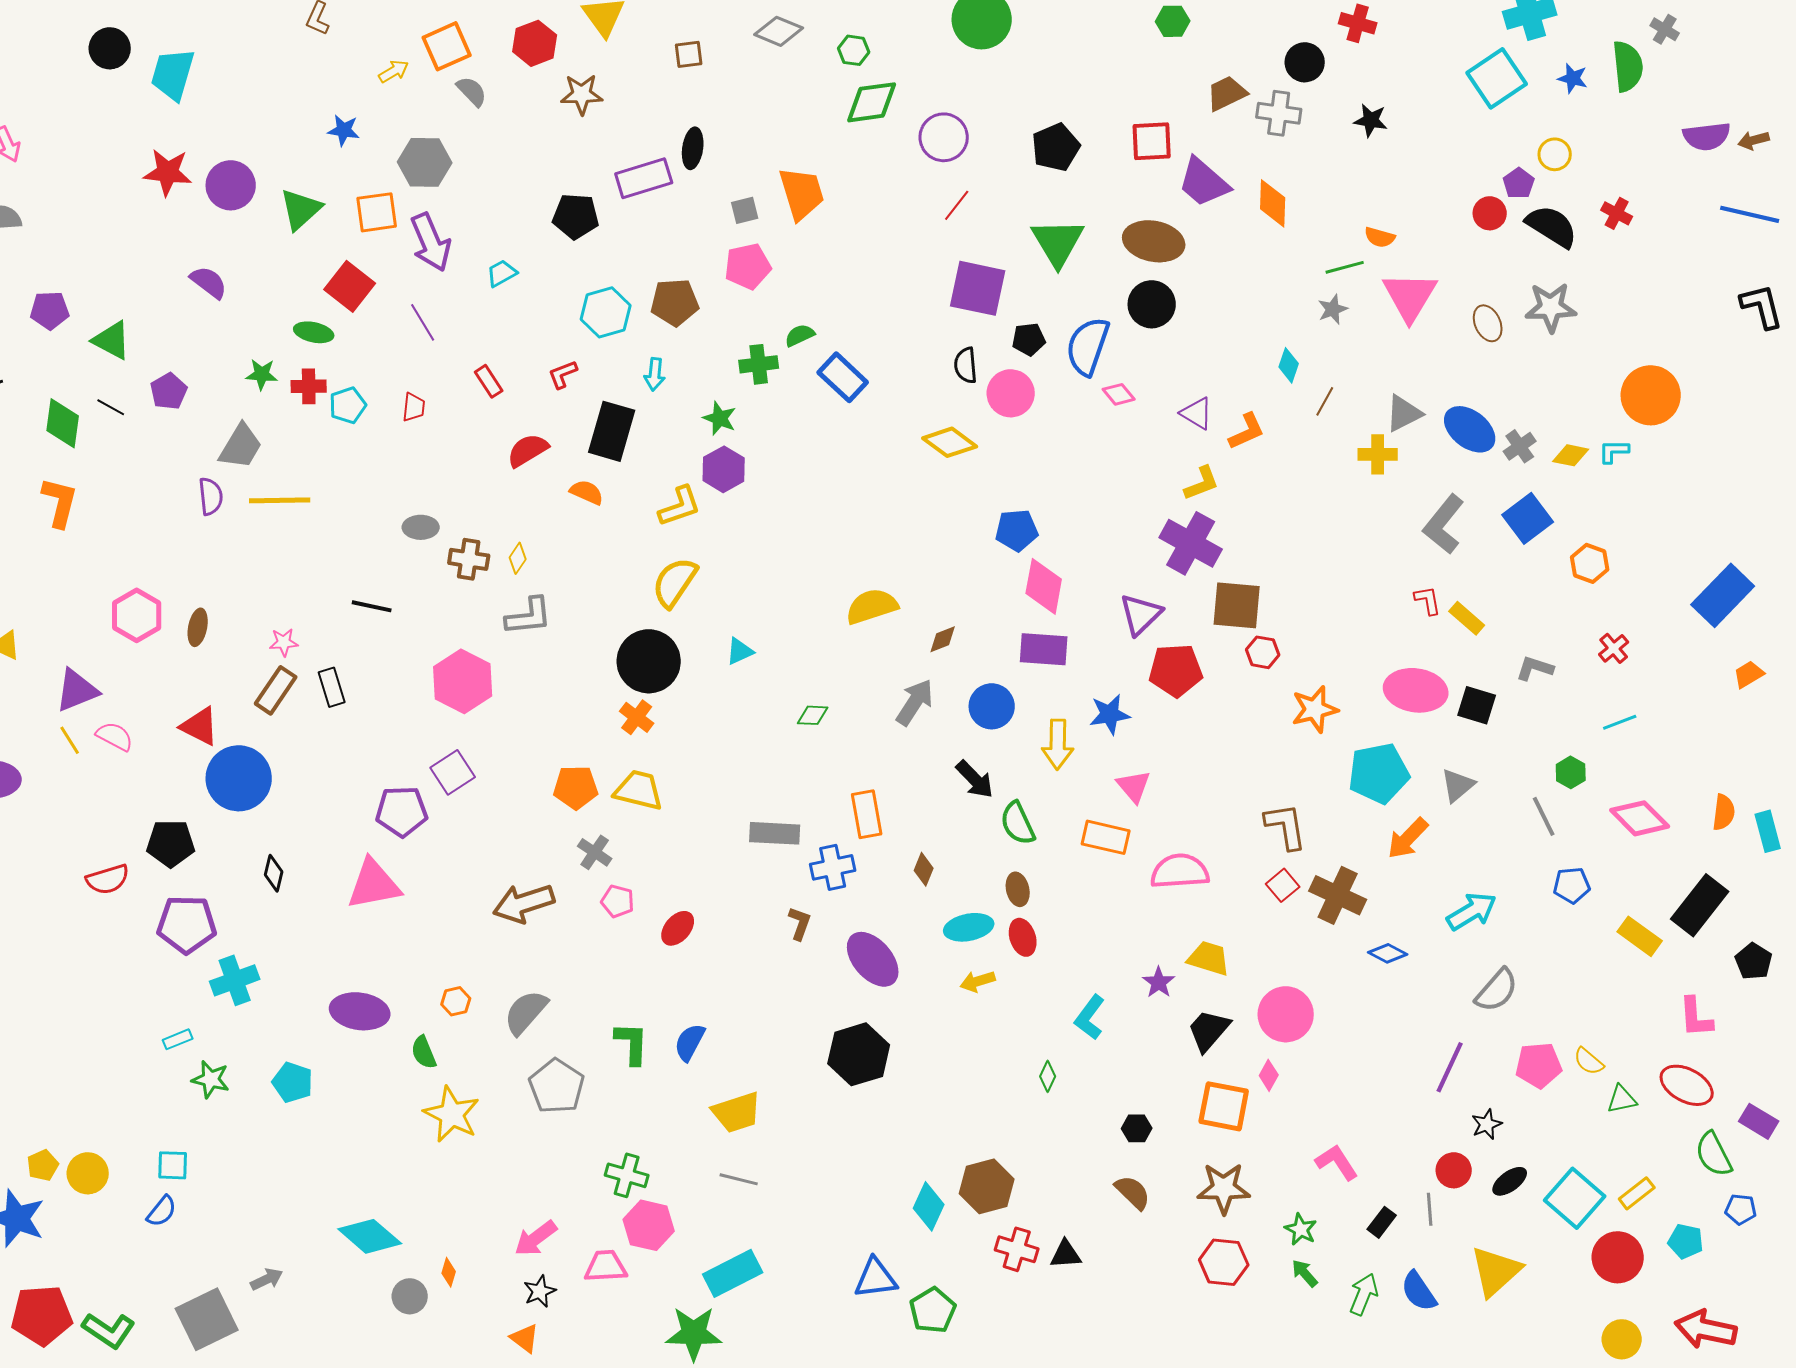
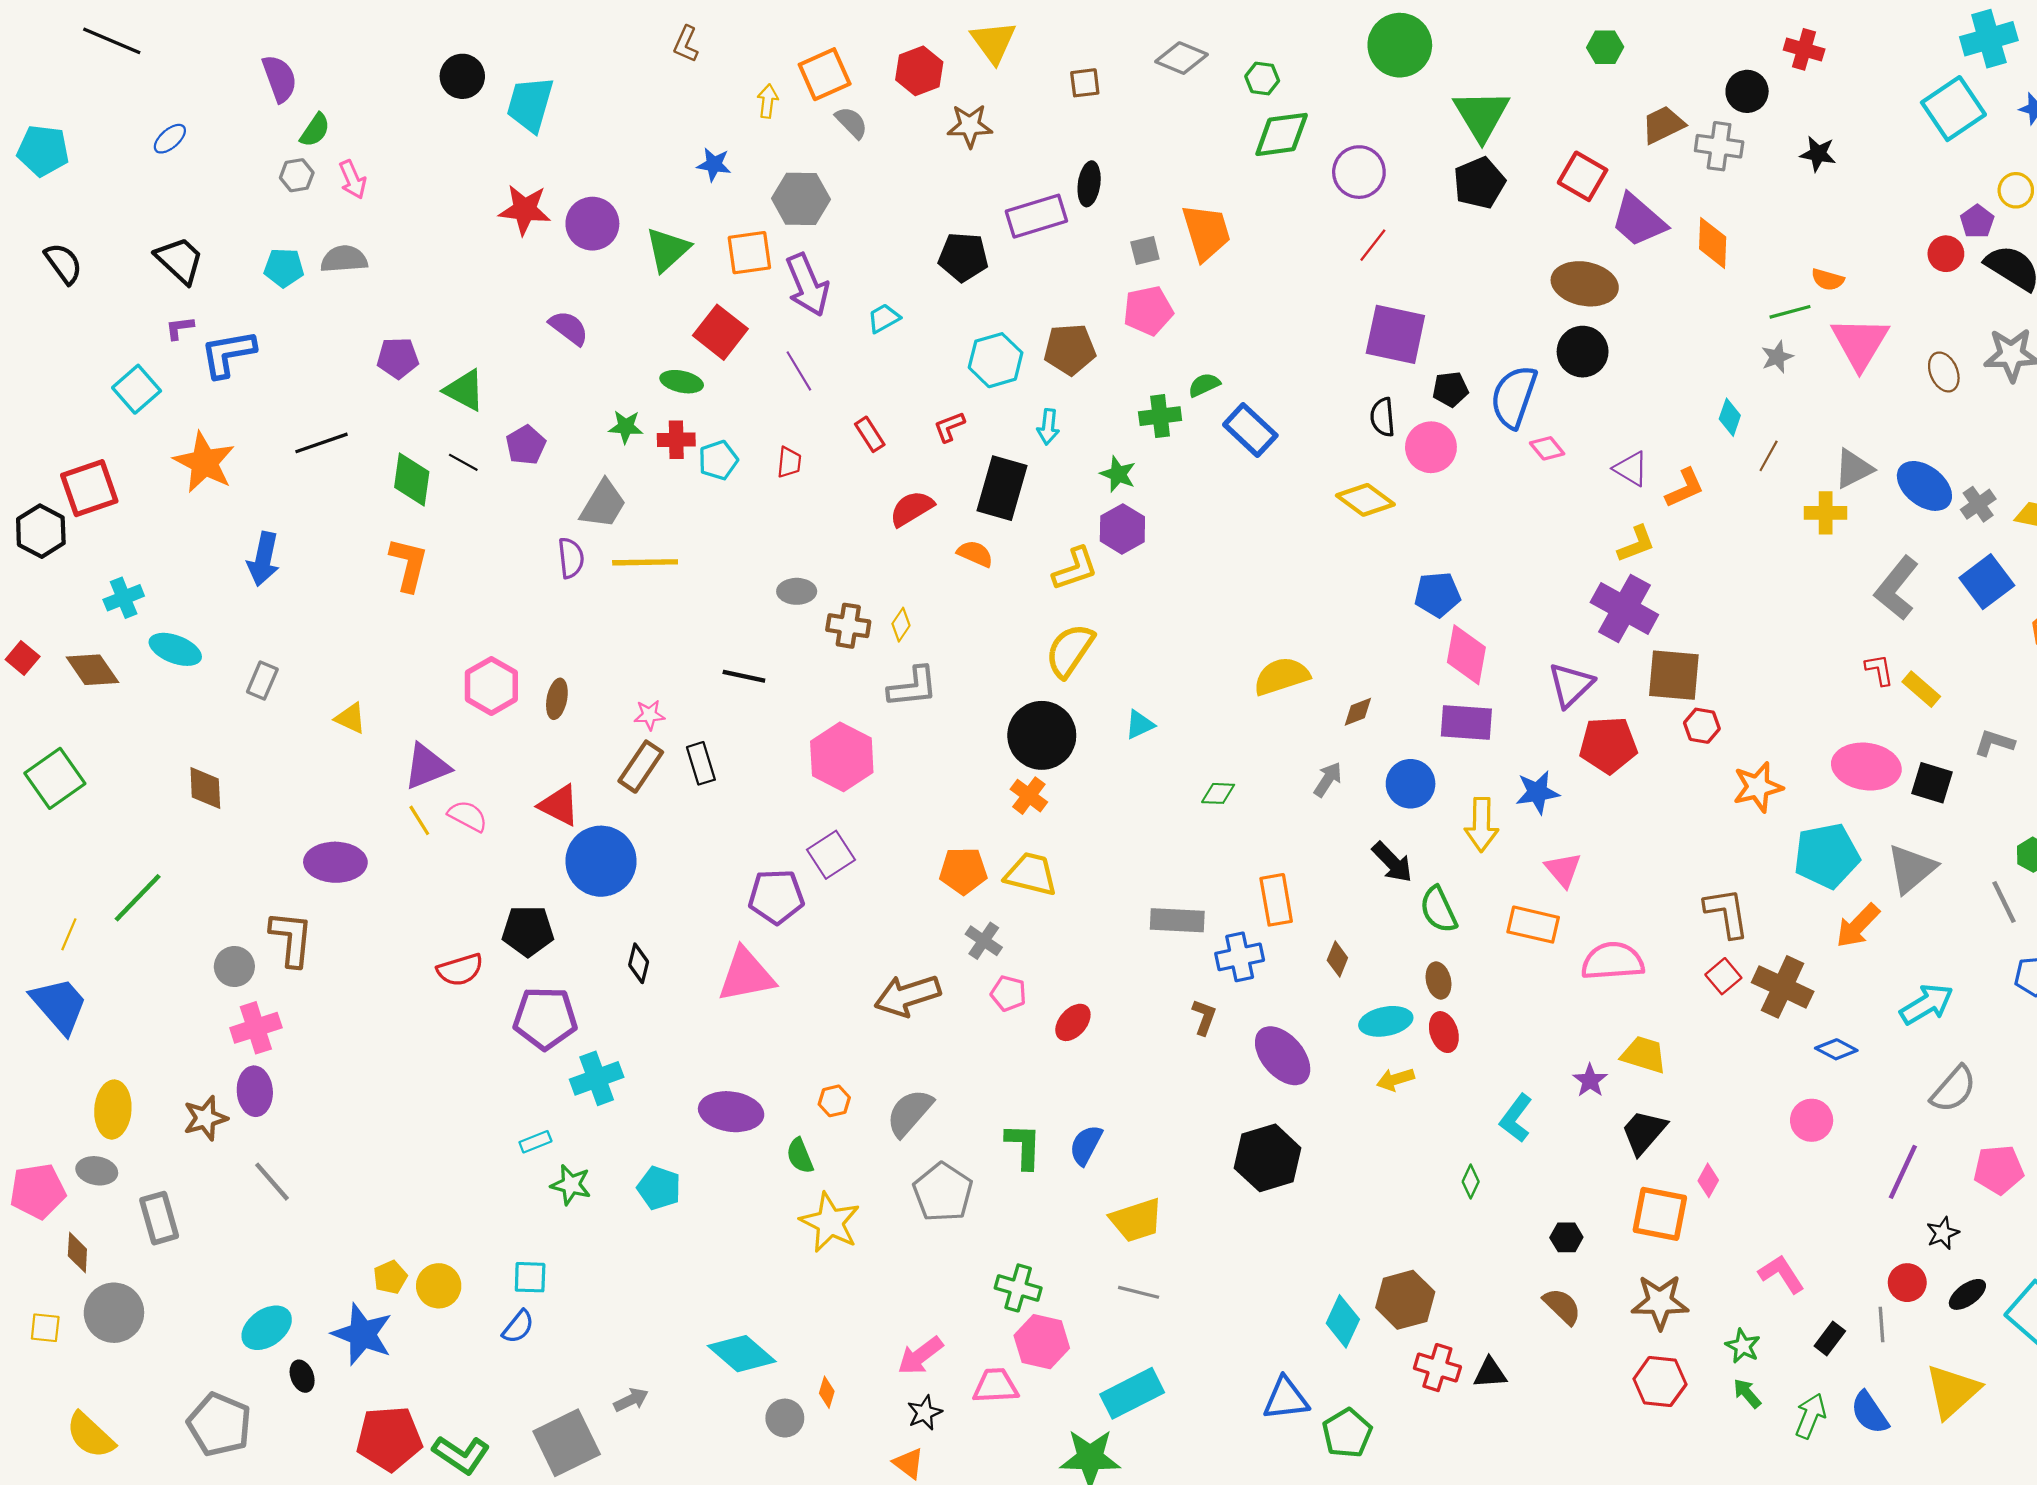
yellow arrow: (394, 71) -> (768, 101), turned -52
red square: (1152, 141) -> (1583, 176), turned 33
green triangle: (1058, 242) -> (1481, 115), moved
gray arrow: (915, 702) -> (1328, 779), size x0.7
gray triangle: (1458, 785) -> (1912, 869), size x1.4
pink circle: (1286, 1014) -> (1812, 1120), moved, size x0.7

